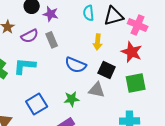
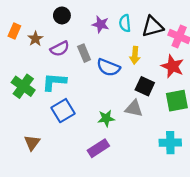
purple star: (51, 14) -> (101, 24), moved
blue semicircle: (76, 65) -> (108, 67), moved
blue square: (37, 104) -> (63, 111), moved

